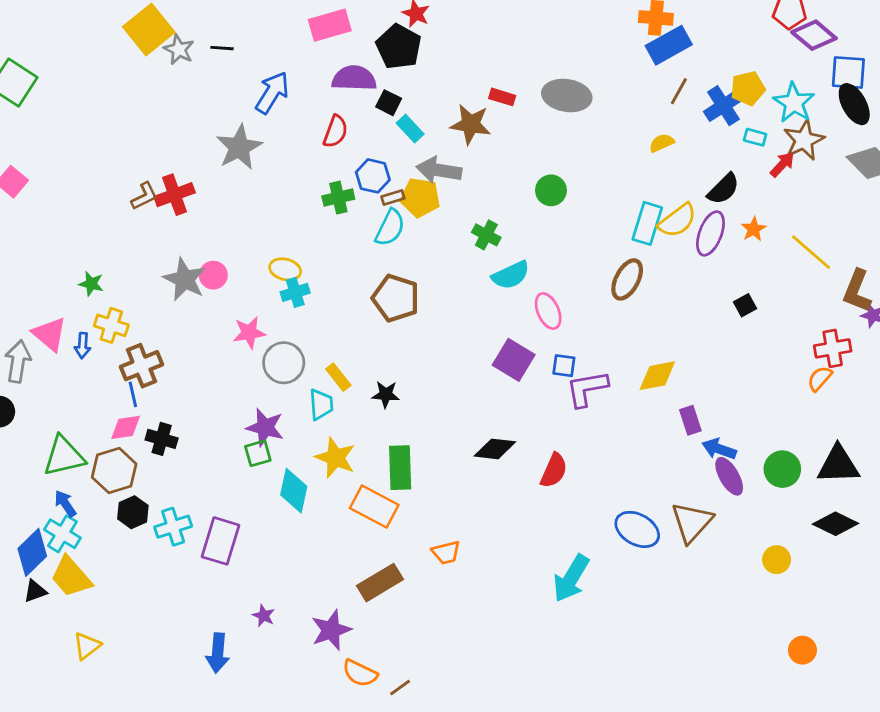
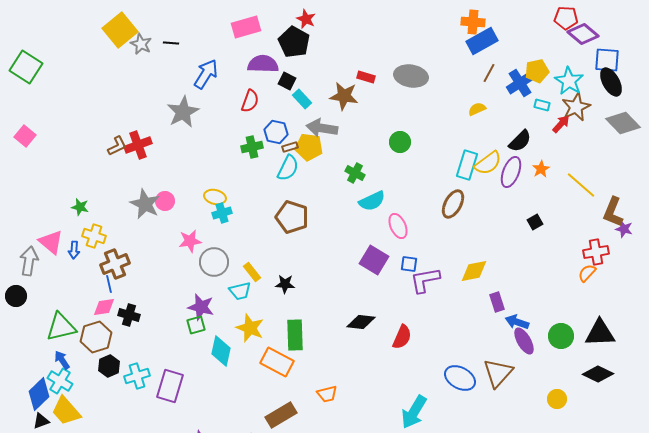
cyan trapezoid: (321, 404) -> (240, 291), turned 80

